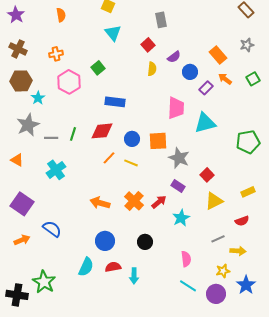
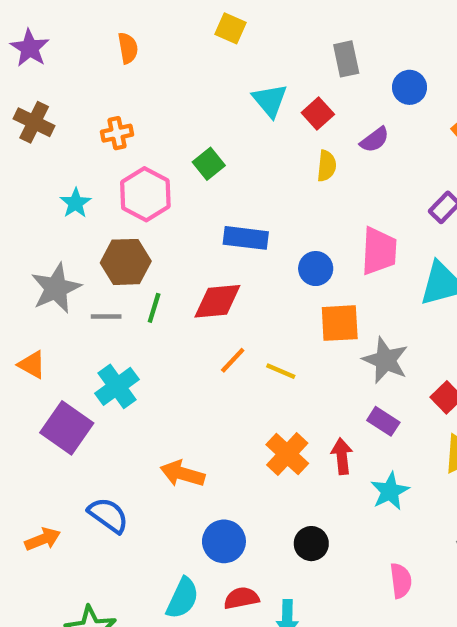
cyan triangle: (113, 33) -> (270, 100), moved
blue circle: (190, 72) -> (410, 87), moved
brown hexagon: (21, 81) -> (126, 262), moved
cyan star: (38, 98) -> (76, 203), moved
blue circle: (132, 139) -> (316, 269), moved
red arrow: (159, 202) -> (342, 456), turned -56
orange arrow: (100, 203) -> (182, 474), moved
purple square: (22, 204) -> (67, 428), moved

